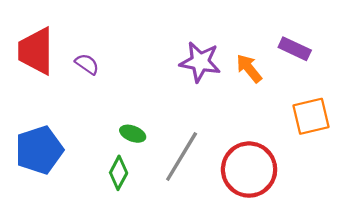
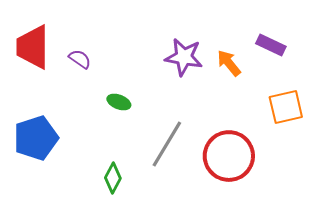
green ellipse: (133, 134) -> (119, 102), moved
green diamond: (119, 173) -> (113, 178), moved

